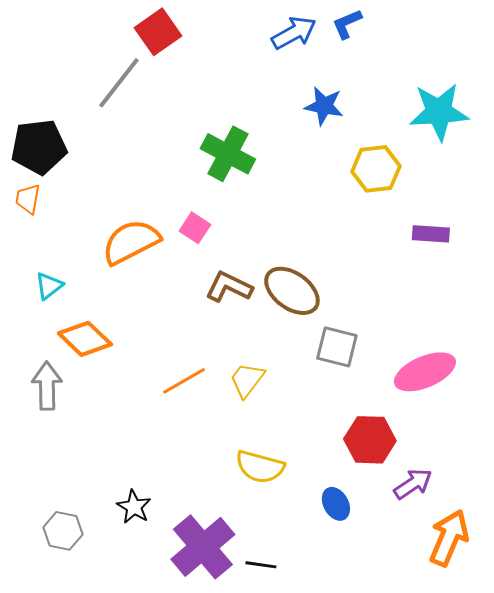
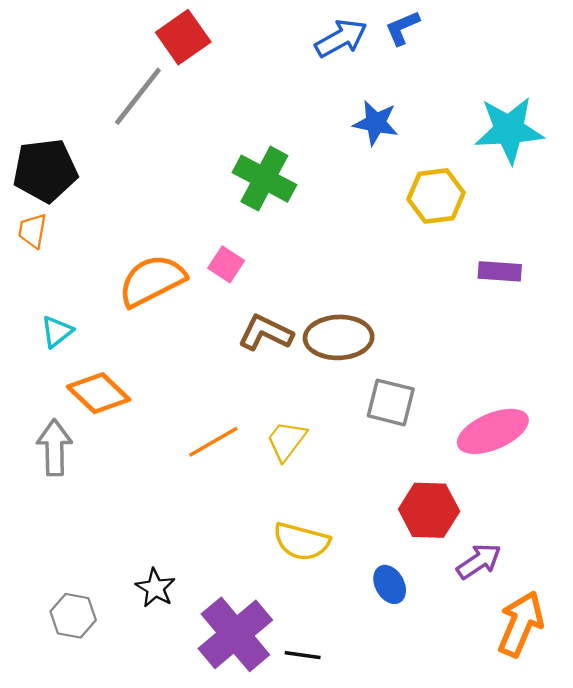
brown ellipse: (292, 291) -> (339, 337), turned -38

